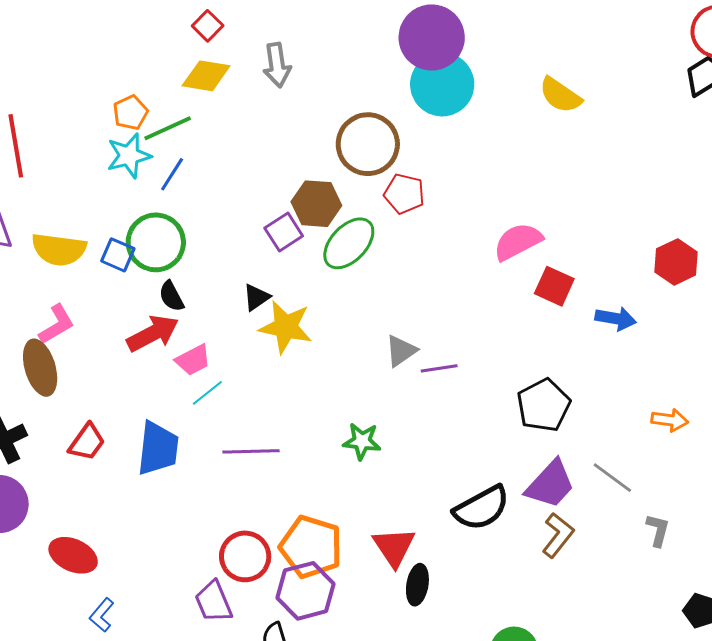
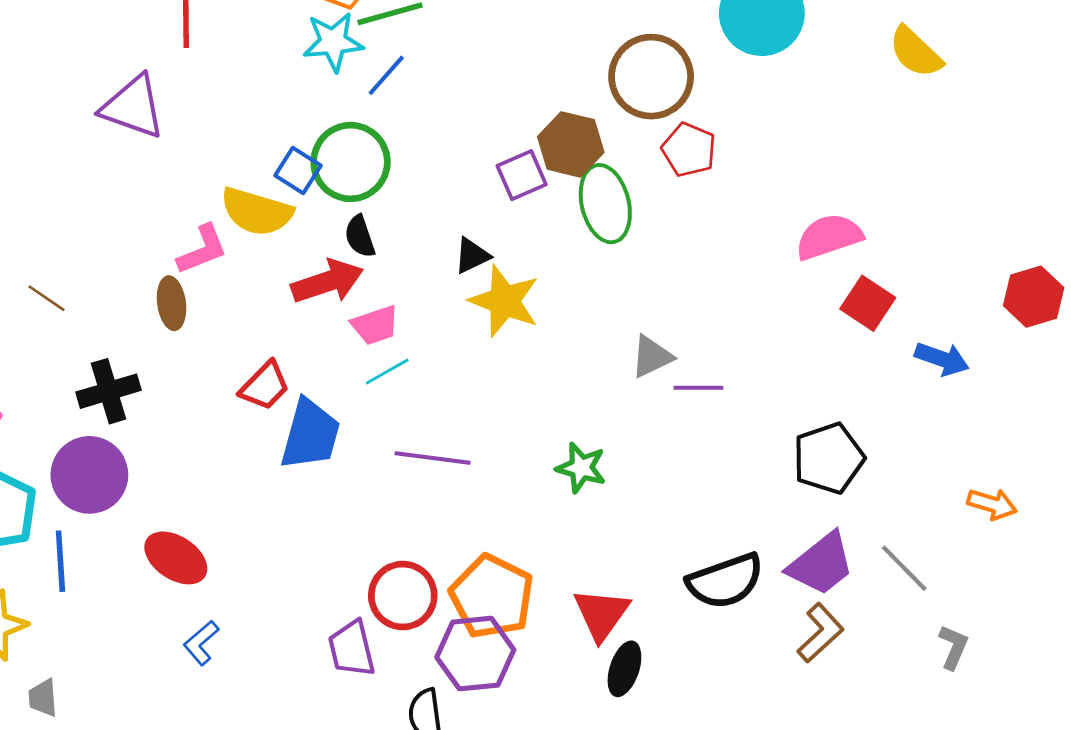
green ellipse: (349, 243) -> (605, 204), turned -66
yellow semicircle: (59, 249) -> (257, 212), moved
brown ellipse: (40, 368) -> (172, 303), size x0.7
red trapezoid: (87, 442) -> (265, 386), moved

